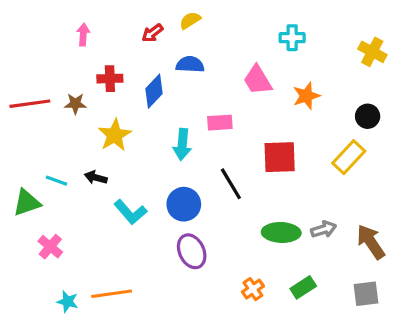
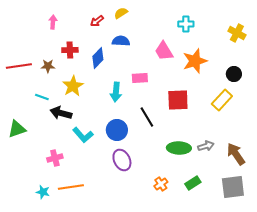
orange star: (306, 96) -> (195, 61), size x1.4
black arrow: (96, 177) -> (61, 113), size x1.5
cyan line: (57, 181) -> (42, 97), moved
pink cross: (50, 247) -> (55, 158), moved, turned 35
gray square: (366, 294) -> (233, 187), size x1.4

